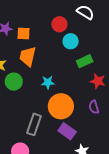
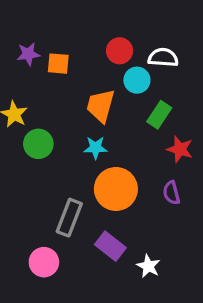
white semicircle: (85, 12) -> (163, 58), moved, turned -30
orange trapezoid: (28, 56) -> (101, 106), moved
green rectangle: (85, 61) -> (159, 115), turned -35
purple rectangle: (67, 131) -> (110, 246), moved

